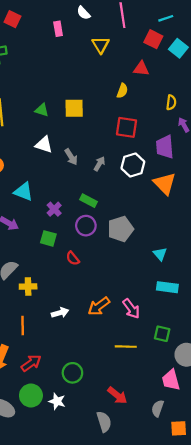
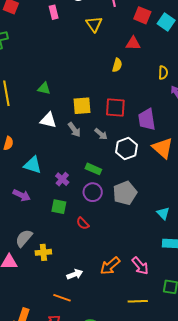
yellow square: (74, 108) -> (82, 106), moved
red square: (126, 127) -> (115, 107), moved
purple trapezoid: (165, 147) -> (147, 119), moved
gray arrow: (99, 164) -> (101, 134), turned 104
white hexagon: (133, 165) -> (127, 149), moved
orange line: (23, 326) -> (62, 298), moved, turned -66

